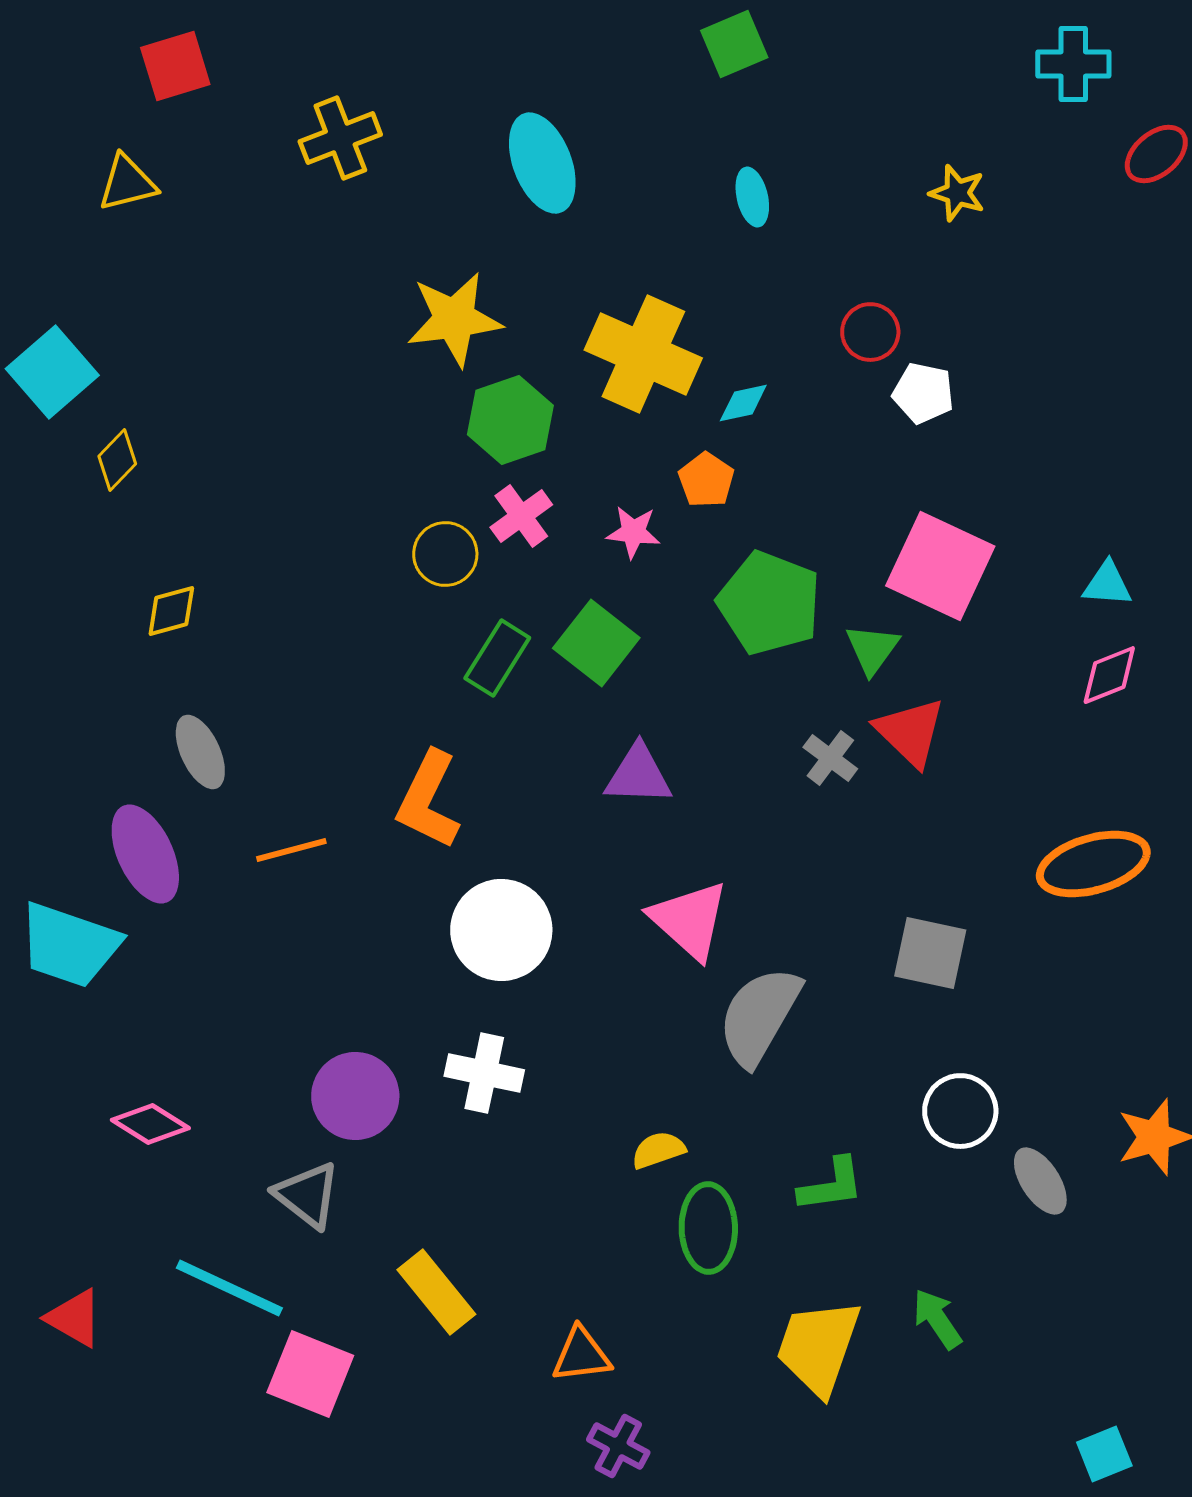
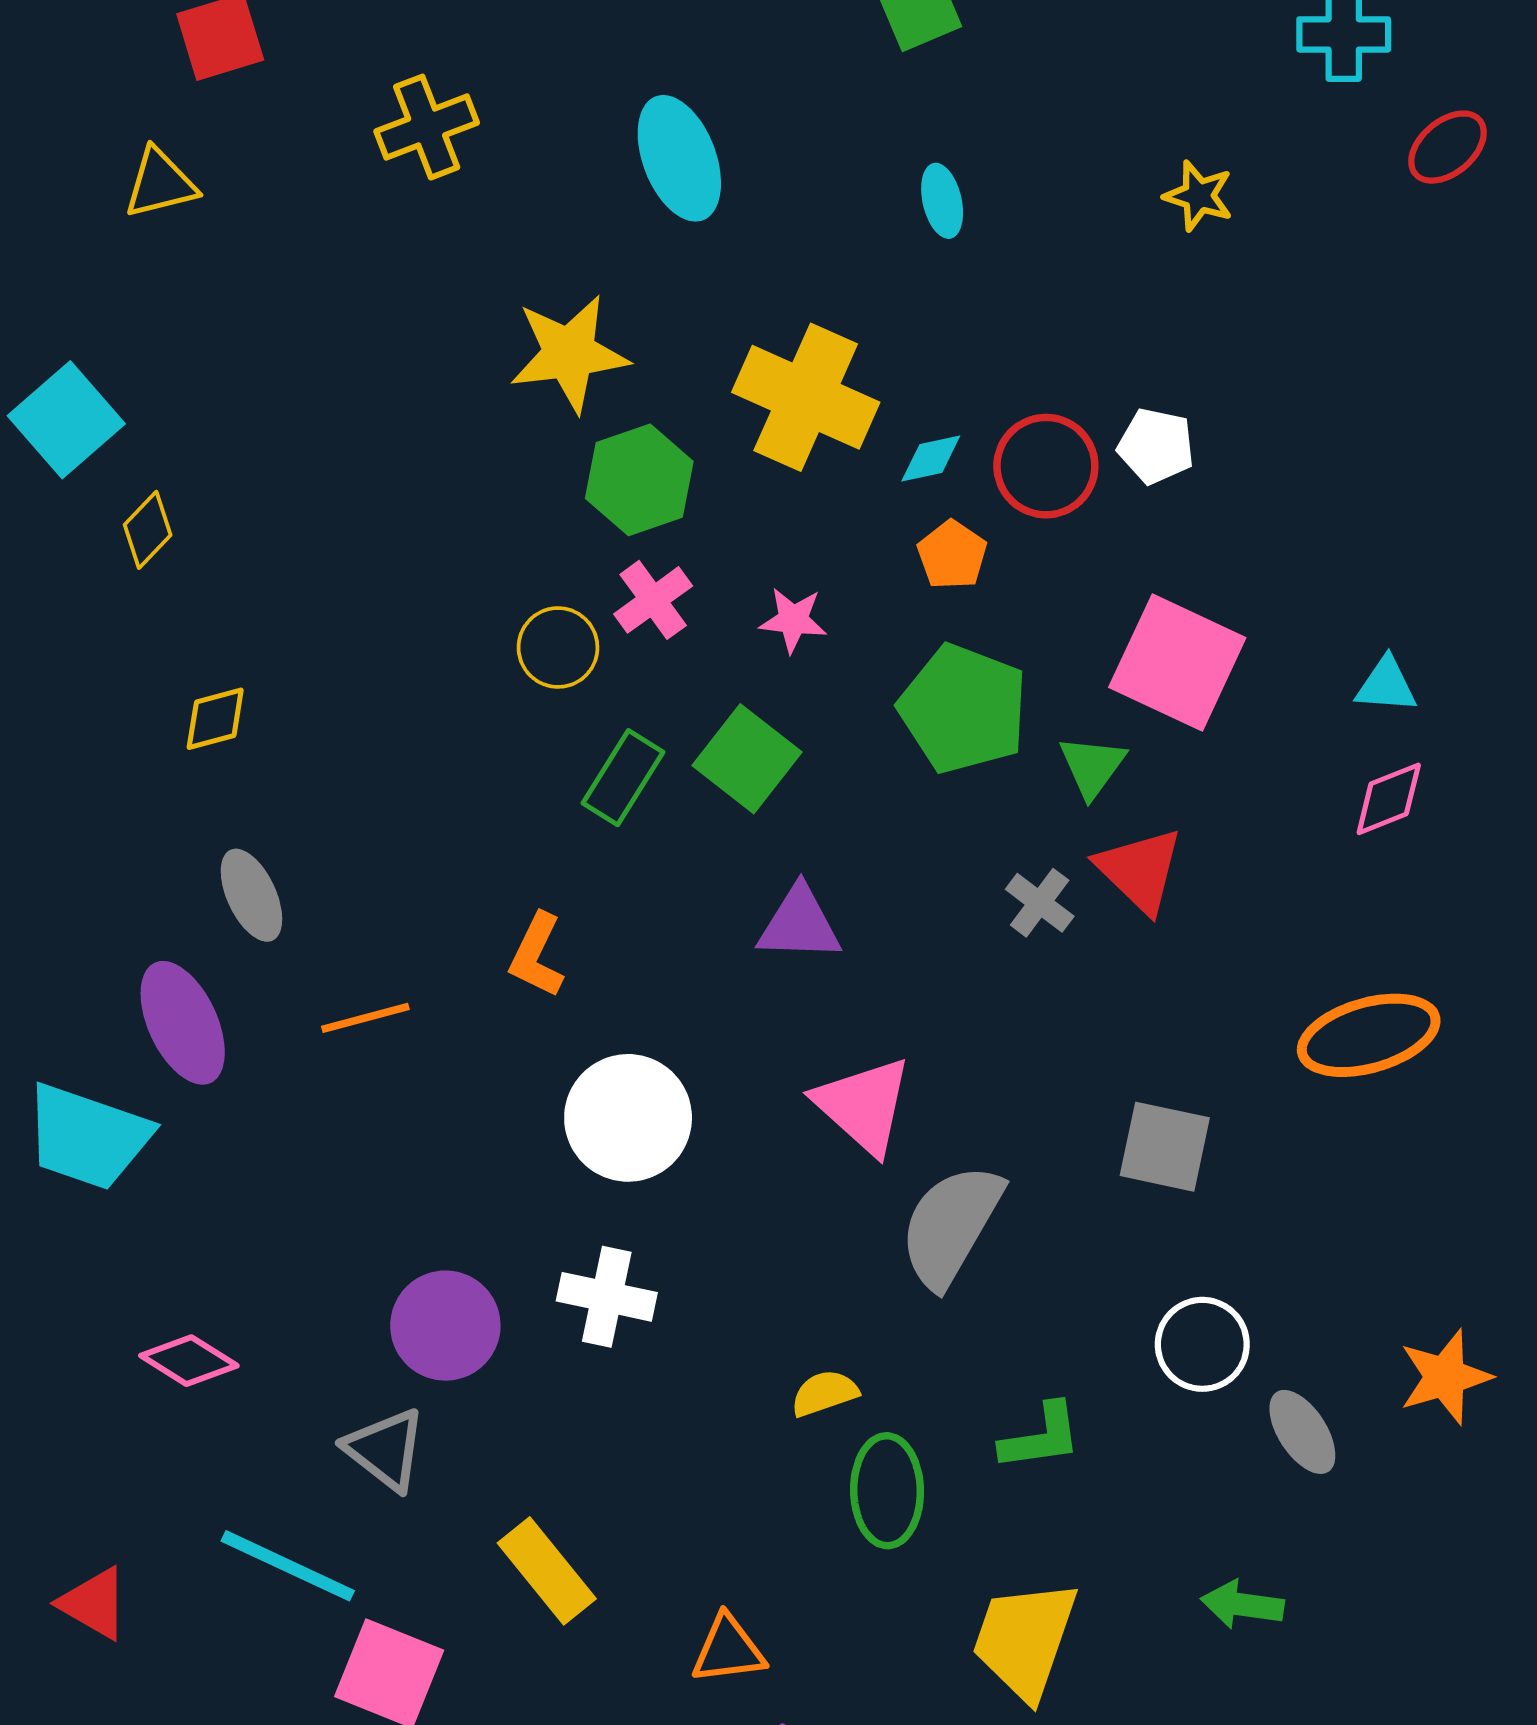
red circle: (870, 332) -> (1046, 466), moved, size x1.4
orange pentagon: (706, 480) -> (952, 555), moved
orange L-shape: (428, 800) -> (537, 955), size x0.7
green arrow: (937, 1319) -> (1242, 1605), moved, turned -48

